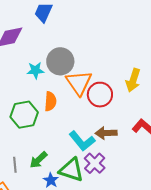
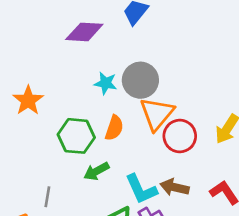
green arrow: (38, 160) -> (96, 171), moved

